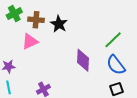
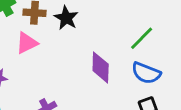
blue semicircle: (116, 65) -> (146, 73), turned -30

